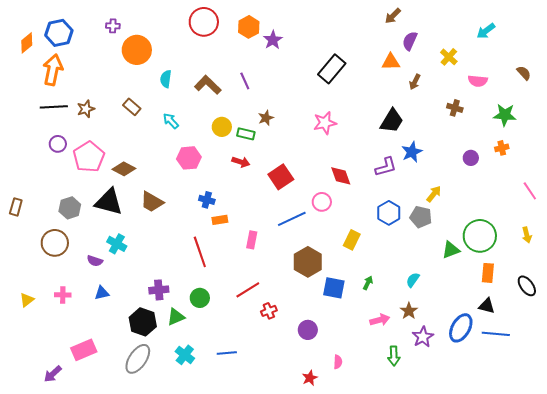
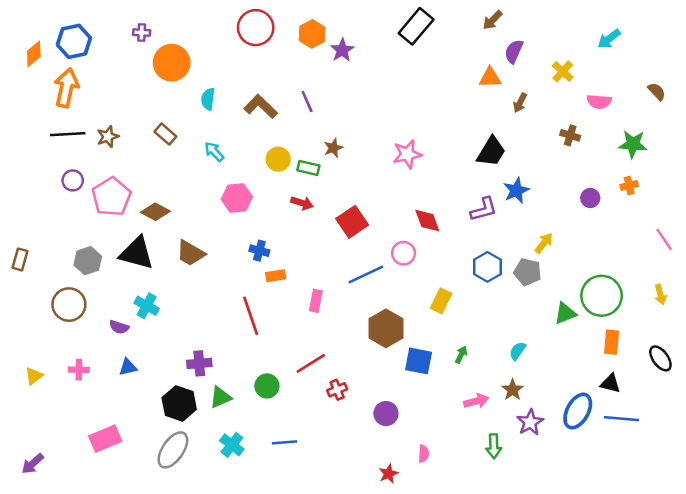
black rectangle: (332, 69) -> (416, 26), moved
green circle: (200, 298) -> (267, 386), moved
purple arrow: (53, 374) -> (33, 464), moved

